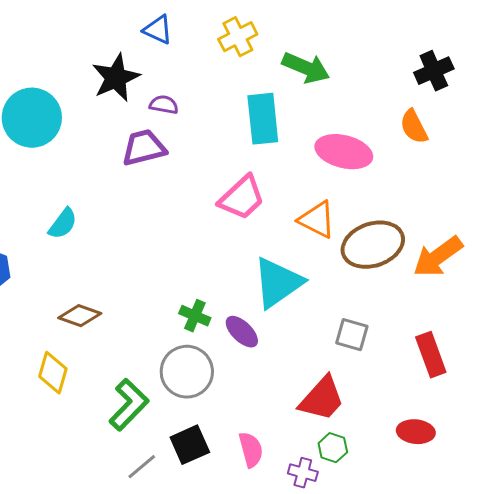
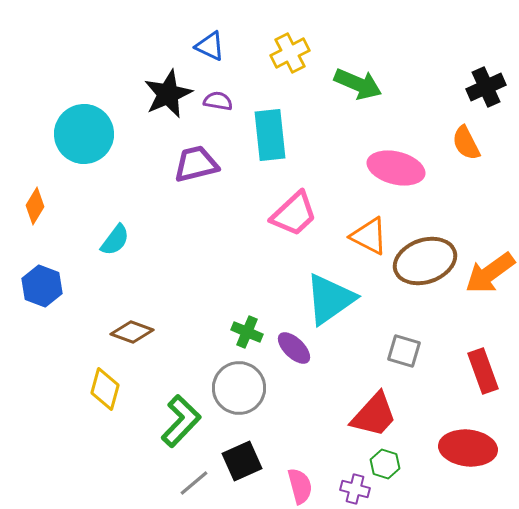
purple semicircle: (164, 105) -> (218, 101), moved
cyan rectangle: (263, 119) -> (270, 135), moved
red ellipse: (416, 432) -> (468, 448), size x1.5
pink semicircle: (251, 450) -> (300, 486), moved

